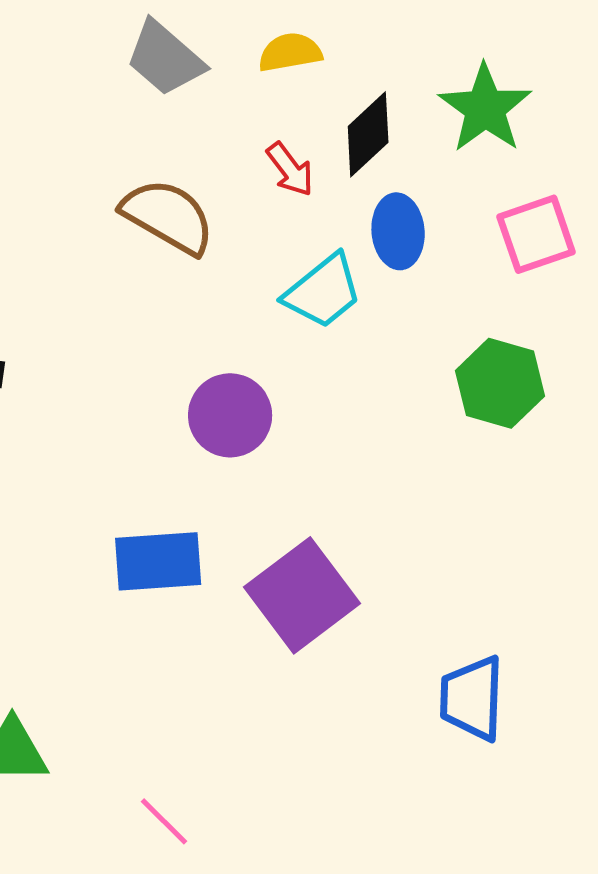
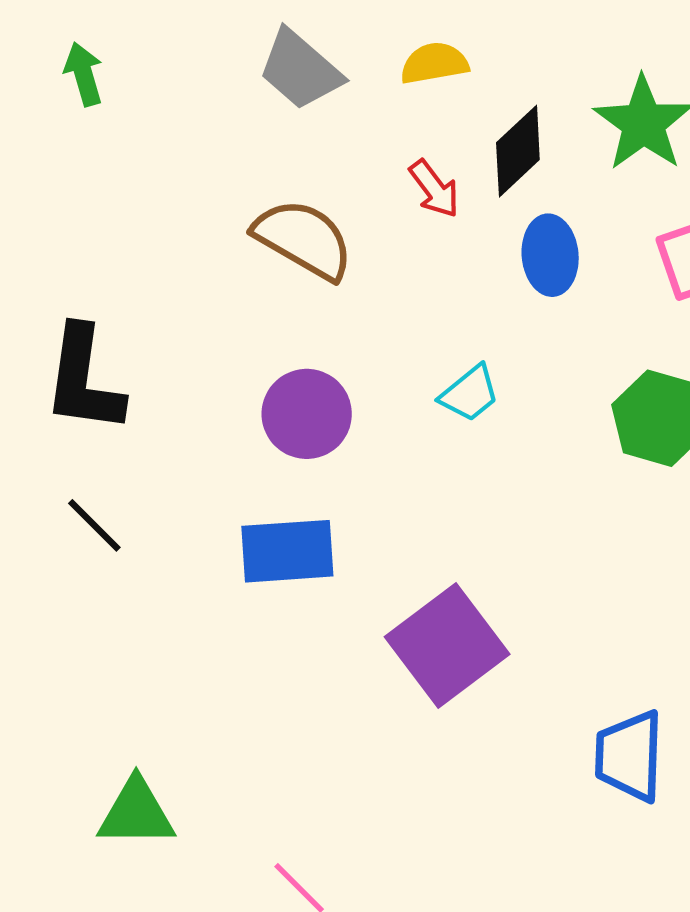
cyan trapezoid: (323, 291) -> (470, 394), moved, size x0.7
purple circle: (230, 415) -> (307, 414), moved
blue rectangle: (158, 561) -> (287, 551), moved

